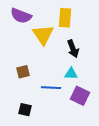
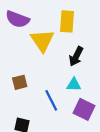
black arrow: (73, 49) -> (76, 56), turned 48
blue line: (51, 88) -> (51, 100), turned 60

